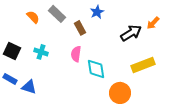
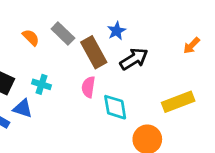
brown rectangle: (80, 28) -> (94, 52), size x1.6
black arrow: (131, 33) -> (134, 59), moved
blue triangle: (29, 87) -> (23, 108), moved

